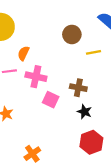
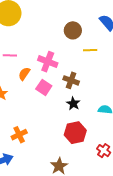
orange semicircle: (23, 53) -> (24, 74), moved
pink cross: (36, 77) -> (48, 62), moved

